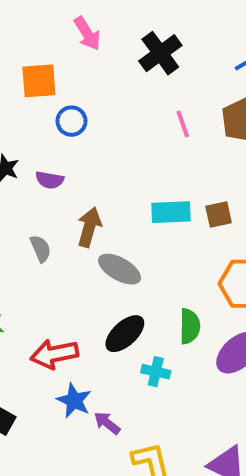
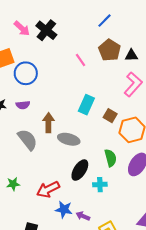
black cross: (160, 53) -> (46, 30), moved
blue circle: (71, 121) -> (26, 73), size x1.5
cyan rectangle: (171, 212) -> (86, 105), turned -48
brown square: (219, 214) -> (110, 116), moved, turned -32
gray semicircle: (41, 249) -> (27, 140), size x1.6

